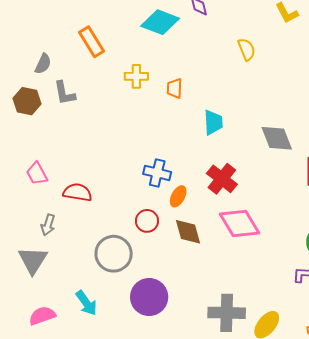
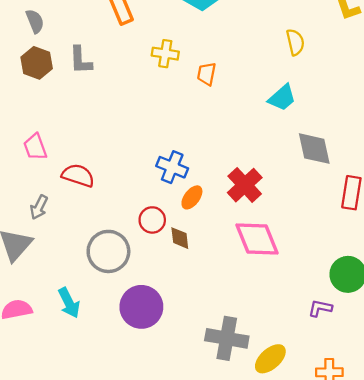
gray semicircle: (43, 64) -> (35, 21), moved, turned -55
cyan trapezoid: (213, 122) -> (282, 98), moved, turned 44
brown diamond: (188, 232) -> (180, 238), moved, size x0.7

